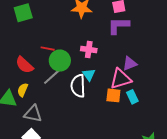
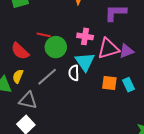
cyan triangle: (89, 75) -> (85, 62), size x1.5
gray line: (53, 76) -> (47, 77), moved
pink triangle: (121, 79) -> (108, 49), moved
white semicircle: (78, 86) -> (74, 73), size x0.7

